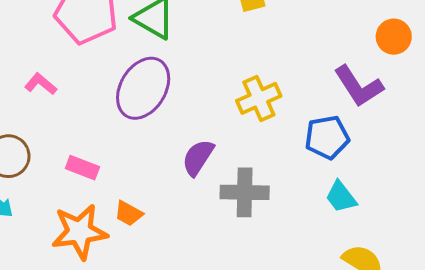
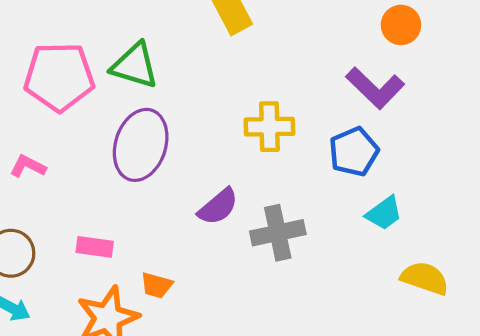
yellow cross: (259, 98) -> (269, 127), turned 36
purple semicircle: (198, 158) -> (218, 207), turned -150
cyan trapezoid: (341, 197) -> (384, 213), turned -75

